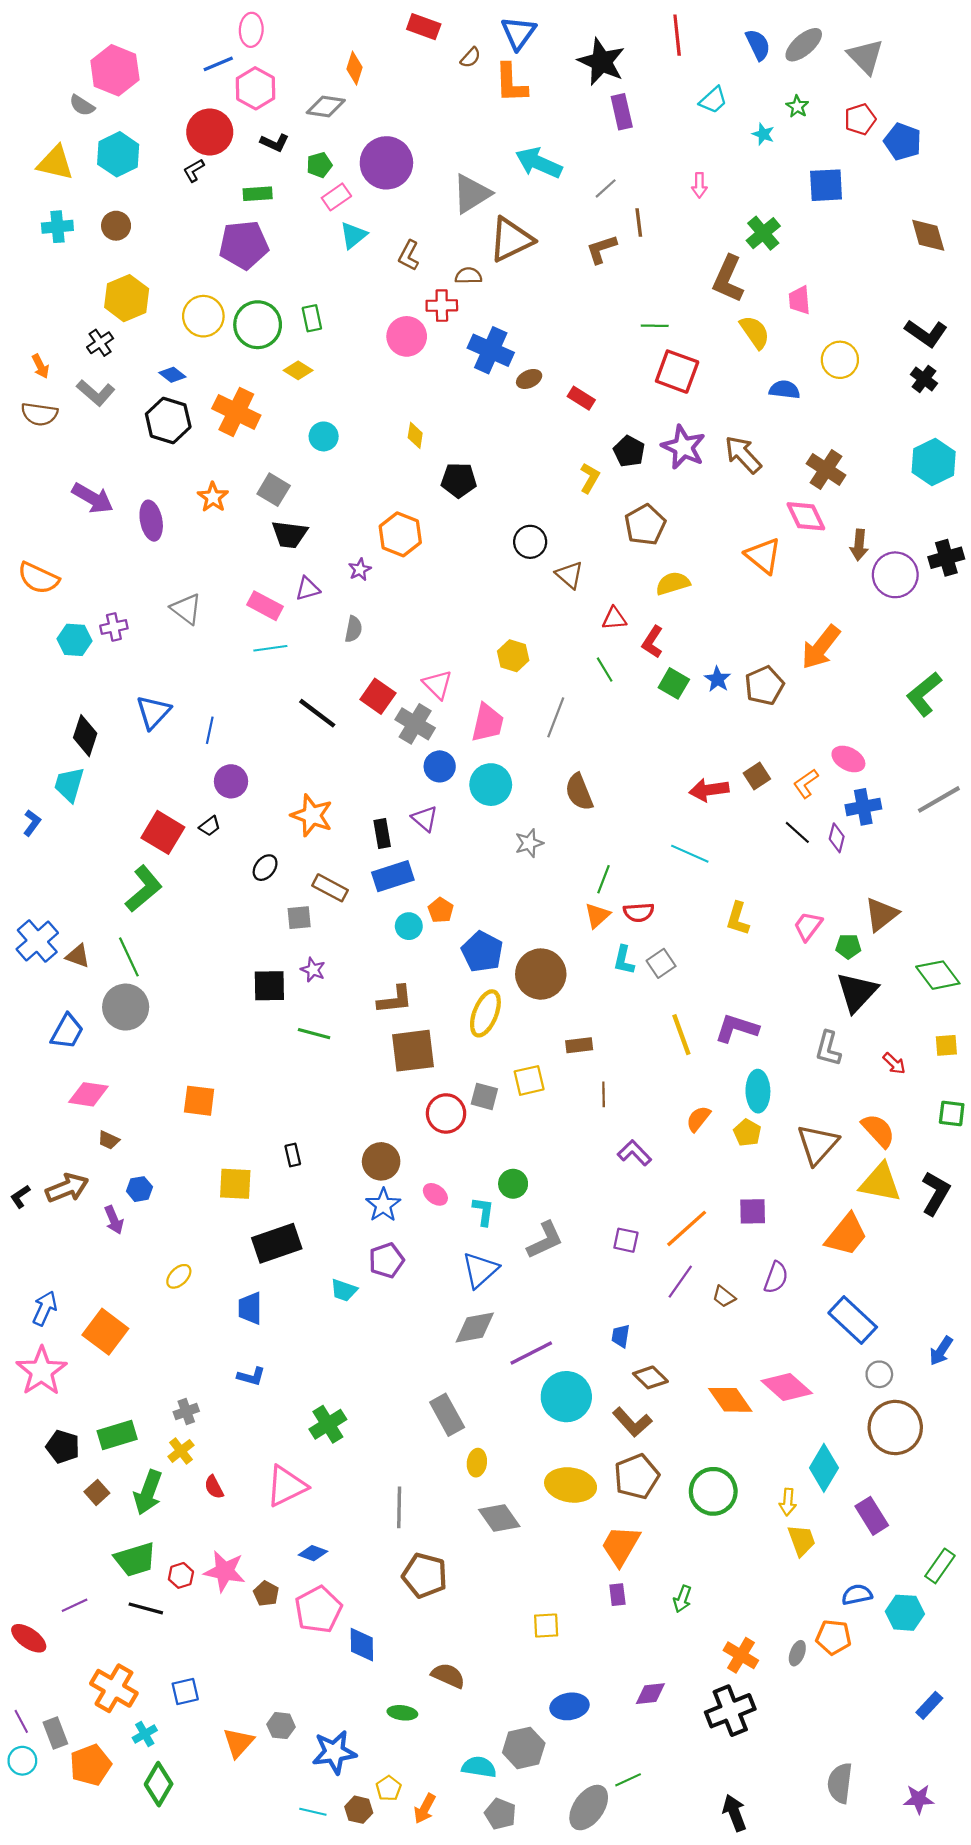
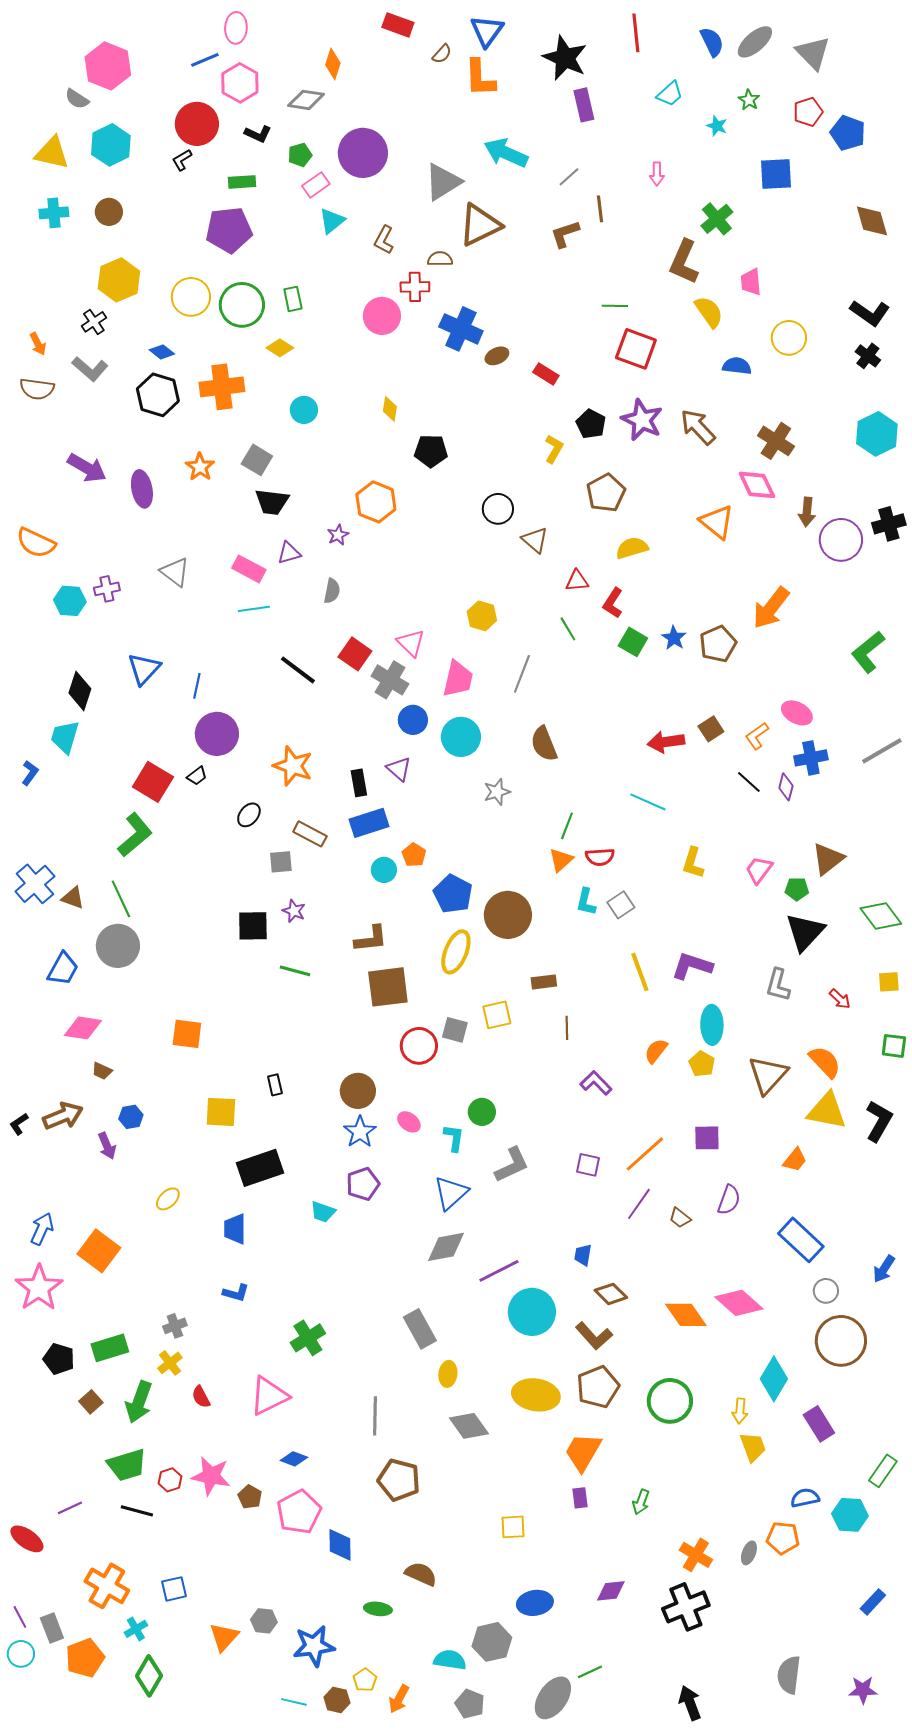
orange cross: (236, 412) -> (222, 387), turned -33
purple circle: (231, 781) -> (217, 734), size x1.4
orange trapezoid: (846, 1235) -> (795, 1160), size x0.6

